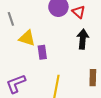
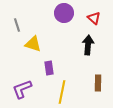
red triangle: (79, 12) -> (94, 18), moved
purple rectangle: (42, 52) -> (49, 68), moved

